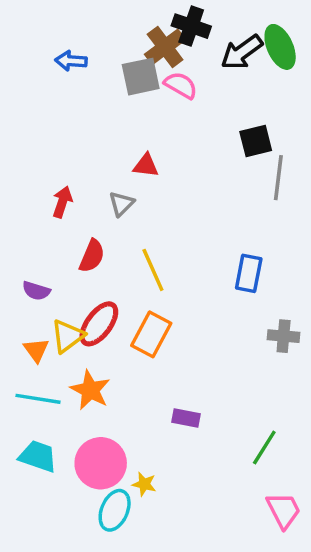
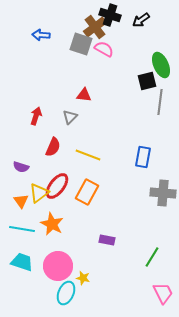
green ellipse: (280, 47) -> (161, 65), moved
black arrow: (242, 52) -> (141, 20), moved, size x0.7
gray square: (141, 77) -> (81, 44), turned 30
yellow line: (153, 270) -> (88, 155), turned -45
gray cross: (284, 336) -> (163, 193), size x1.4

